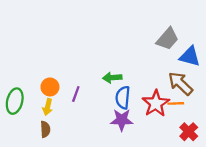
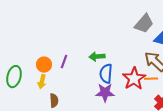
purple line: (76, 94) -> (64, 62), moved
brown semicircle: (45, 129) -> (54, 101), moved

